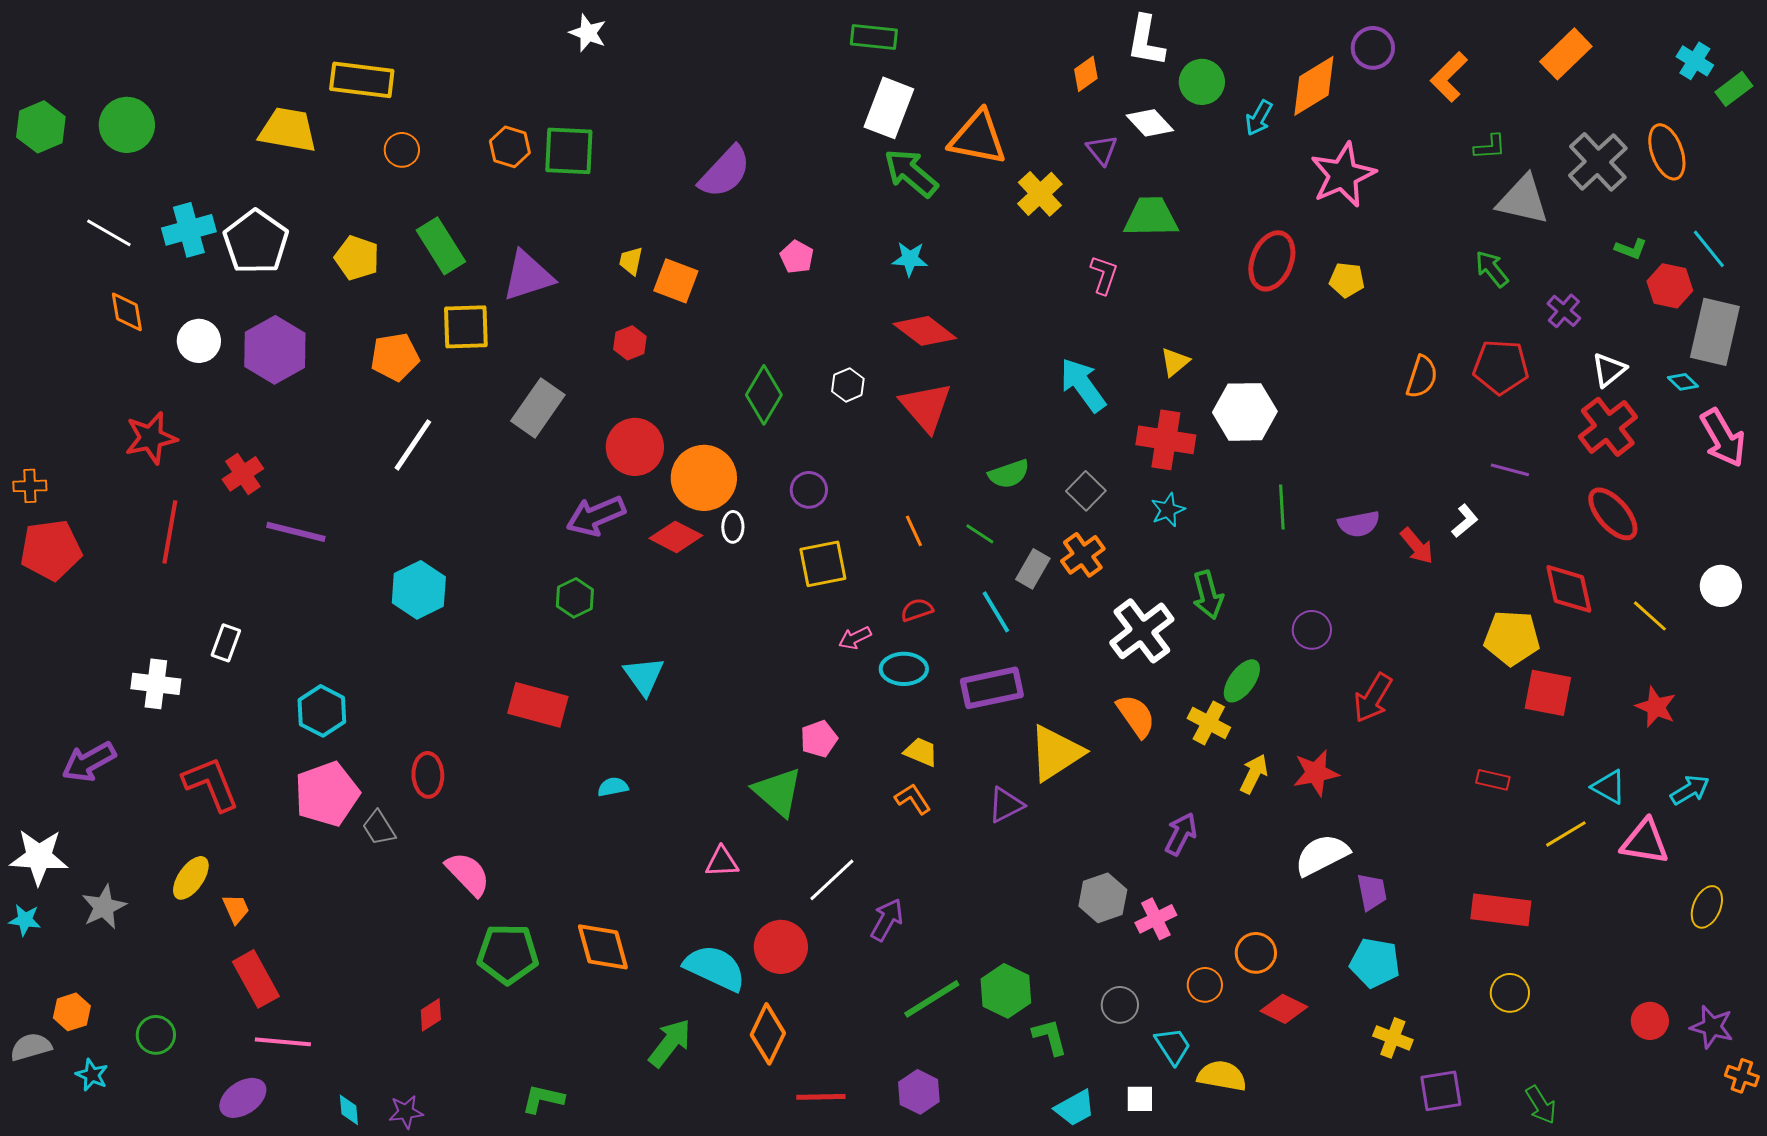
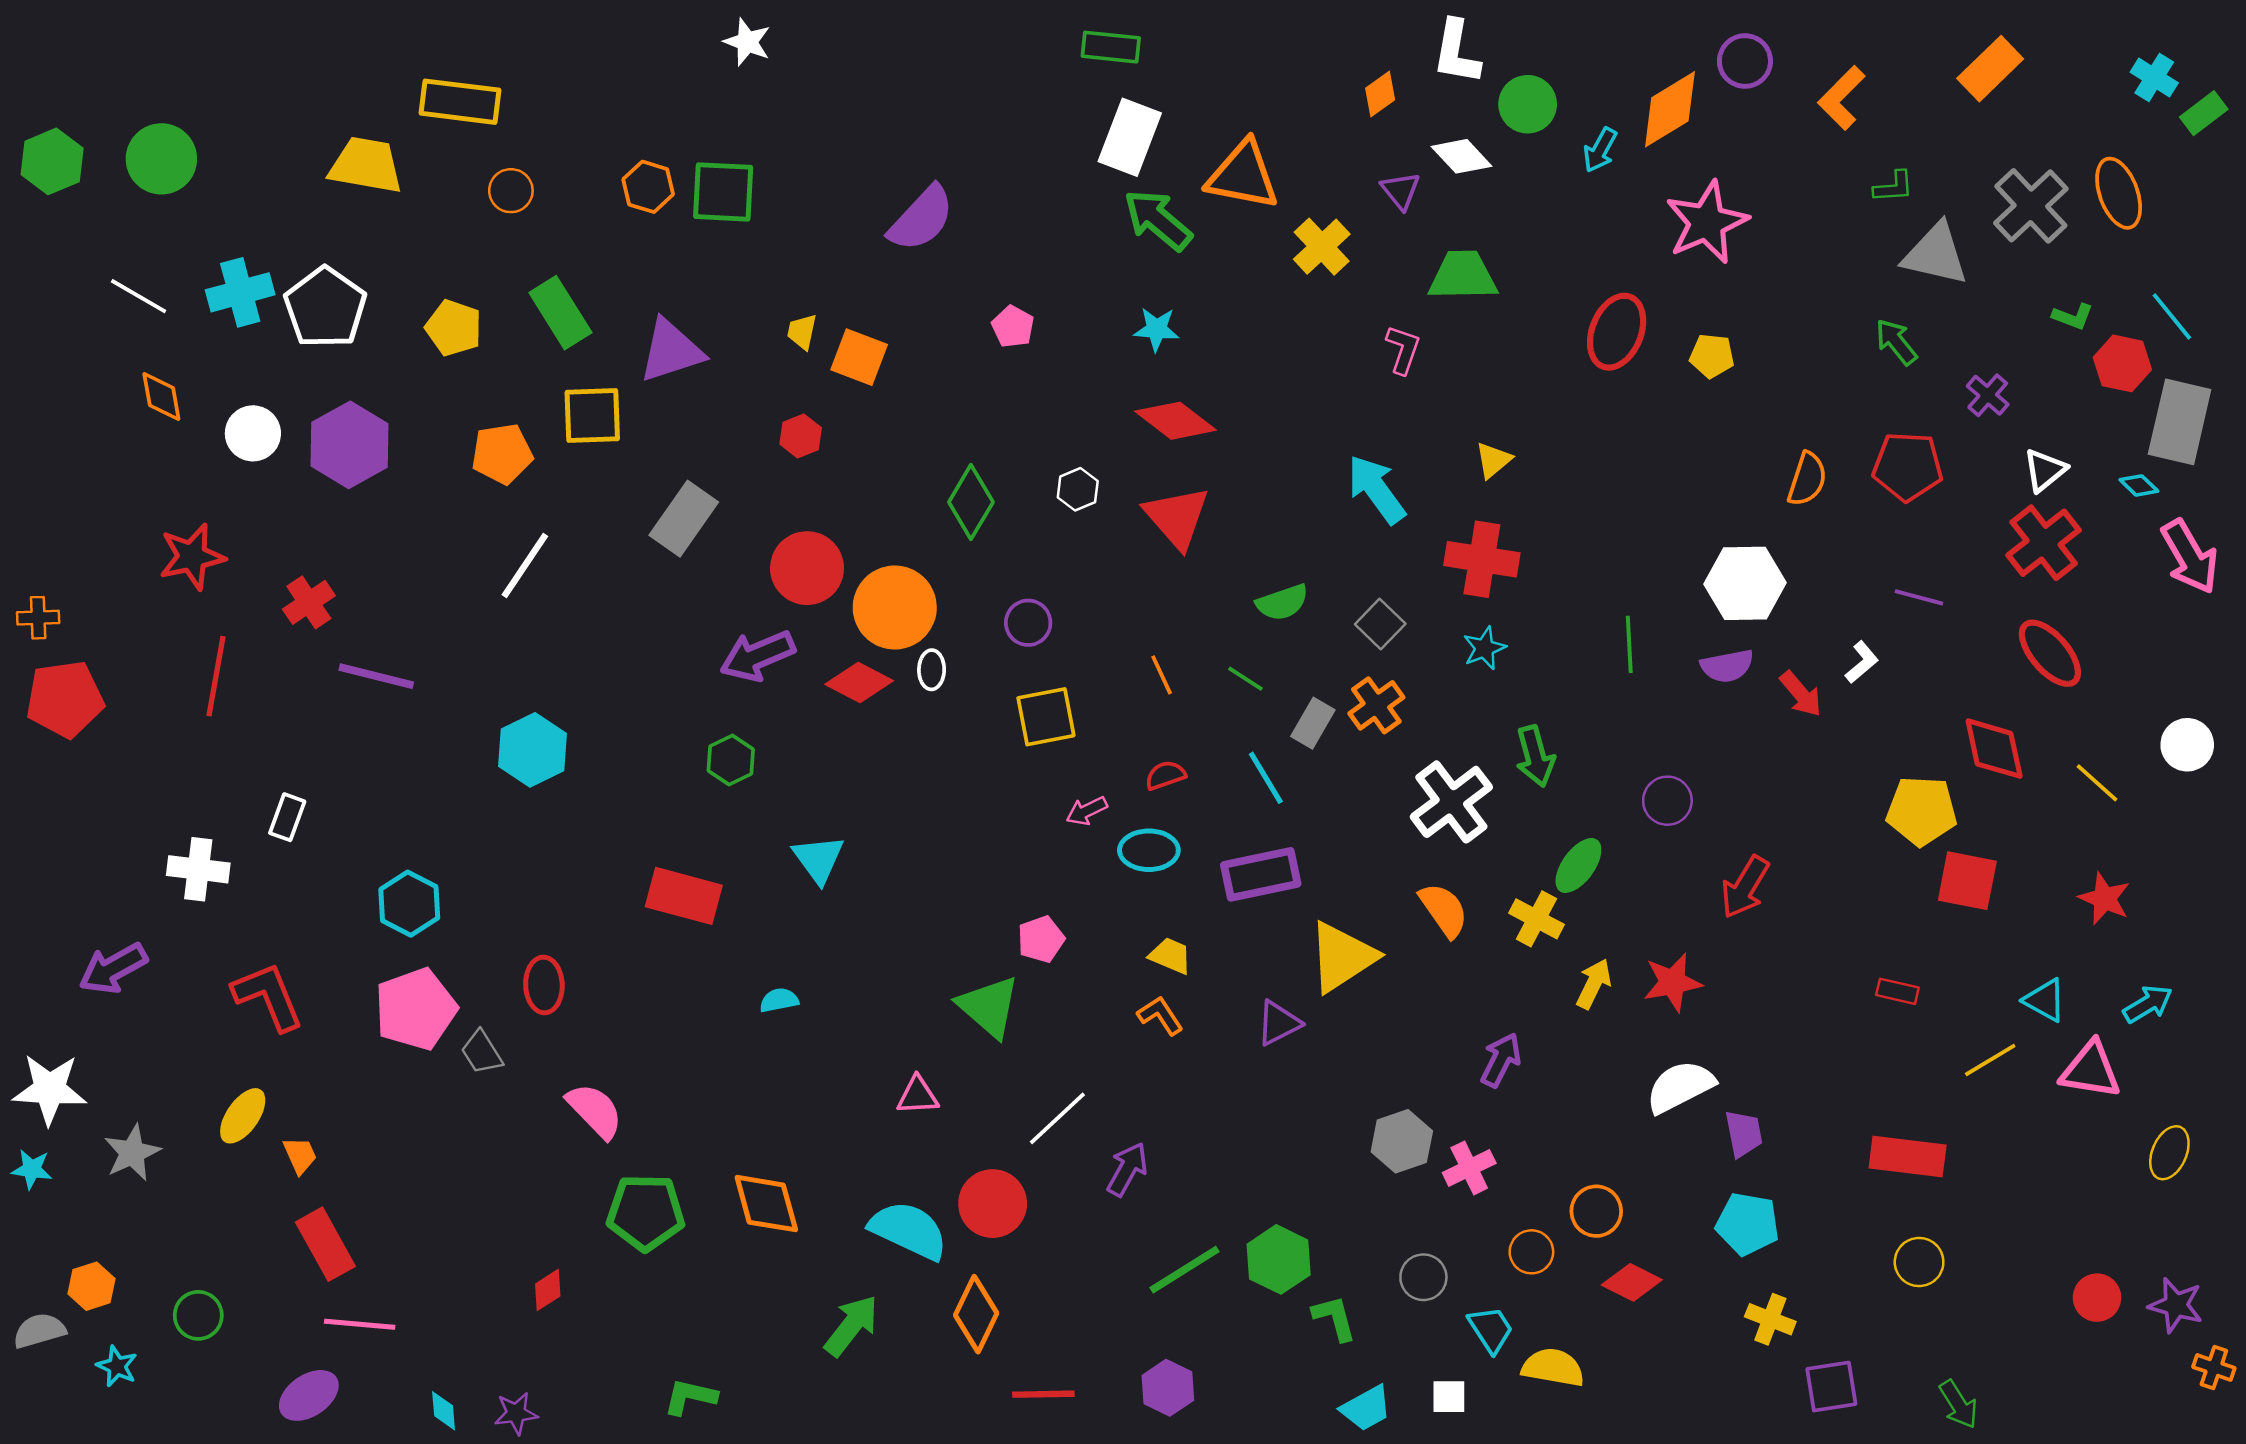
white hexagon: (1245, 412) -> (1745, 583), moved

